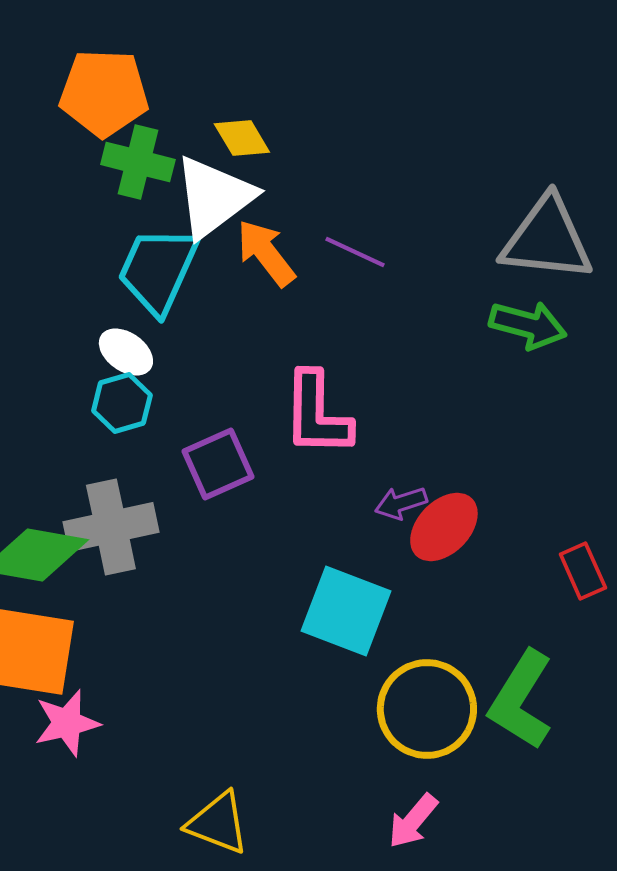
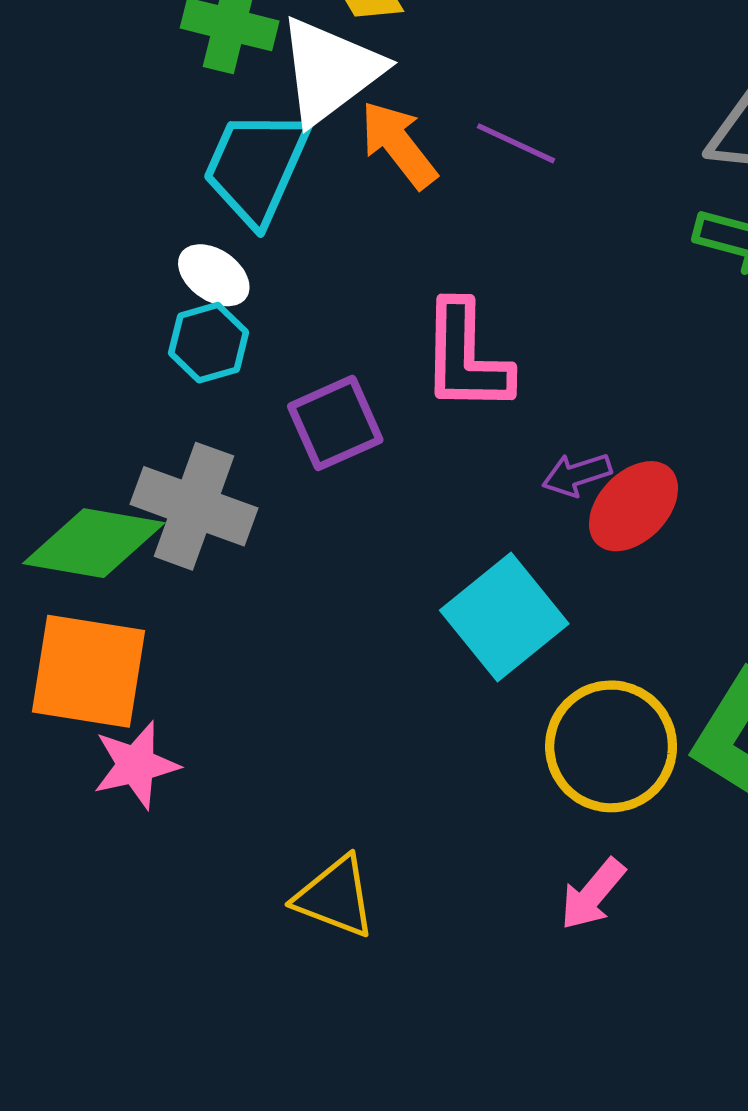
gray cross: (111, 527) -> (194, 506), turned 32
cyan square: (346, 611) -> (504, 617), turned 30

